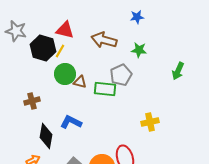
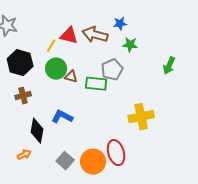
blue star: (137, 17) -> (120, 24), moved
red triangle: (65, 30) -> (69, 36), moved
black hexagon: (43, 48) -> (20, 63), moved
yellow cross: (150, 122) -> (141, 117), size x1.4

